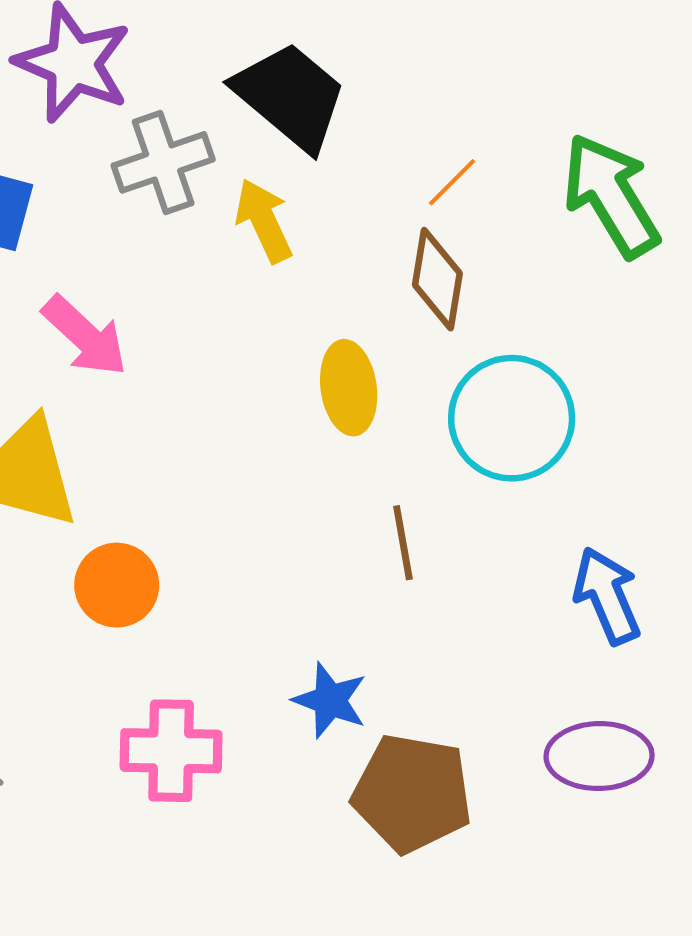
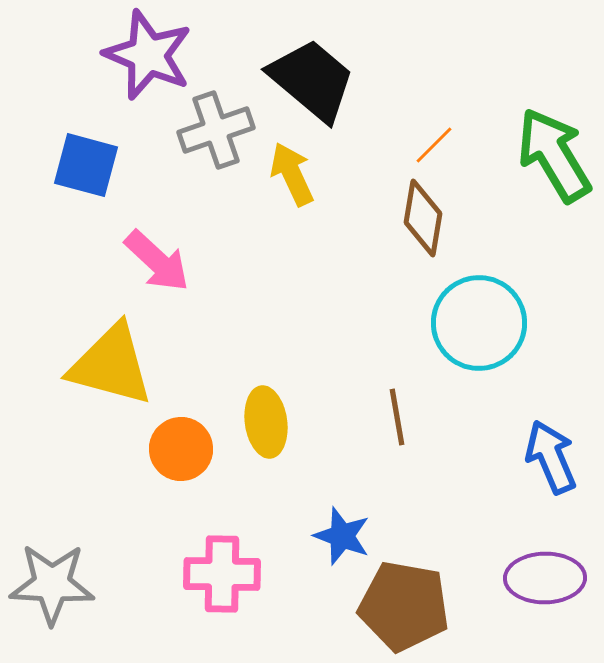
yellow ellipse: (349, 388) -> (266, 422), moved

